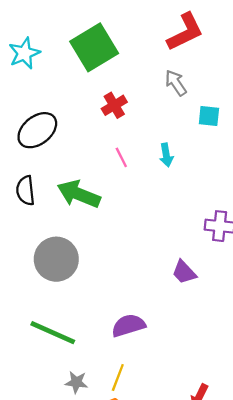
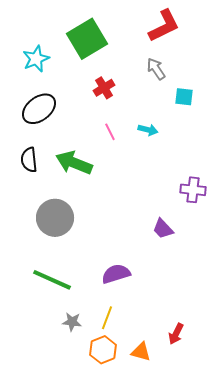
cyan star: (24, 53) -> (36, 59), moved
cyan arrow: (166, 155) -> (148, 130), turned -66

